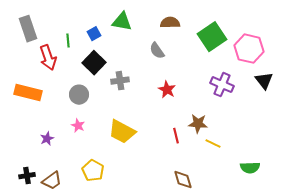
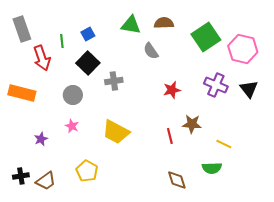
green triangle: (122, 22) -> (131, 25), moved
black triangle: (264, 81) -> (249, 89), moved
red star: (167, 90) -> (172, 90), moved, turned 30
yellow line: (213, 144) -> (224, 144), moved
green semicircle: (250, 168) -> (212, 168), moved

